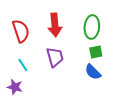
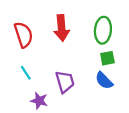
purple trapezoid: (55, 57) -> (65, 82), moved
purple star: (15, 87) -> (39, 101), moved

